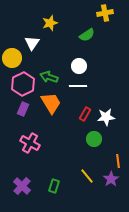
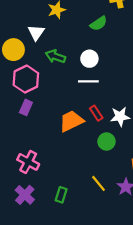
green arrow: (49, 77) -> (55, 56), moved
orange trapezoid: (51, 103) -> (71, 121), moved, turned -85
red rectangle: (85, 114) -> (96, 113), turned -64
pink cross: (30, 143) -> (28, 162), moved

